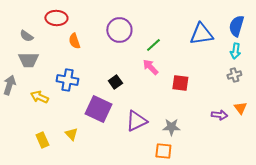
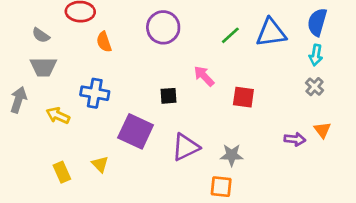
green line: (153, 45) -> (230, 35), moved
gray cross: (234, 75) -> (315, 87), turned -32
black square: (115, 82) -> (168, 96), moved, turned 32

